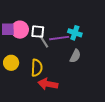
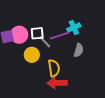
cyan cross: (75, 33) -> (74, 27), turned -32
yellow circle: (11, 63) -> (32, 55), moved
yellow semicircle: (37, 68) -> (54, 68), moved

